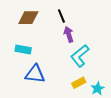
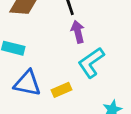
yellow rectangle: (79, 83) -> (62, 90), moved

